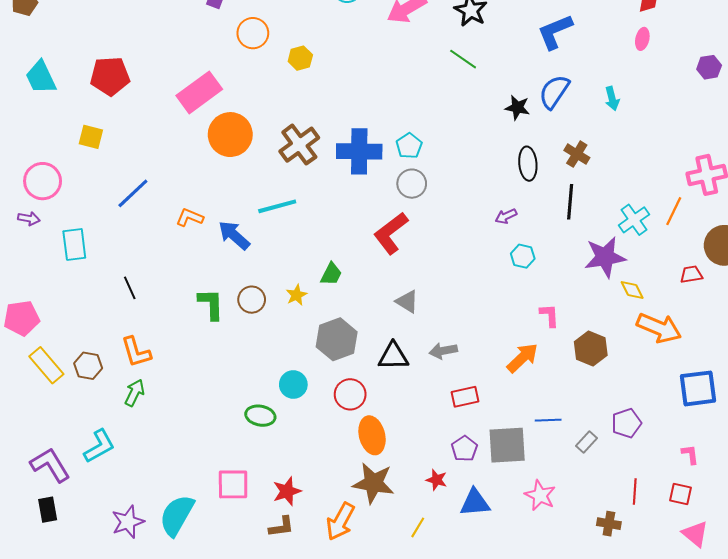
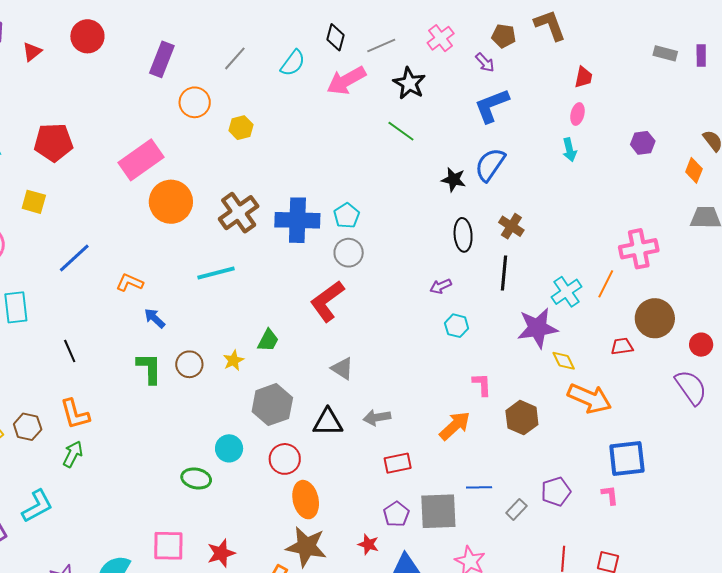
cyan arrow: (612, 99) -> (569, 150), moved
blue arrow: (234, 235) -> (155, 318), moved, size x0.7
pink L-shape: (690, 454) -> (610, 495), moved

